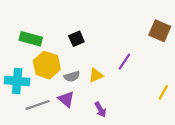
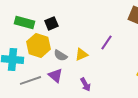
black square: (76, 39) -> (51, 23), moved
gray semicircle: (72, 76) -> (60, 55), turned 48

